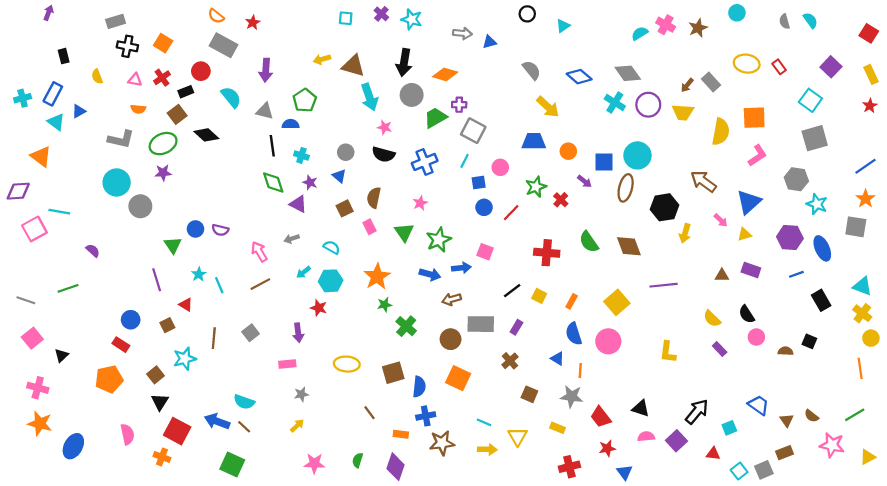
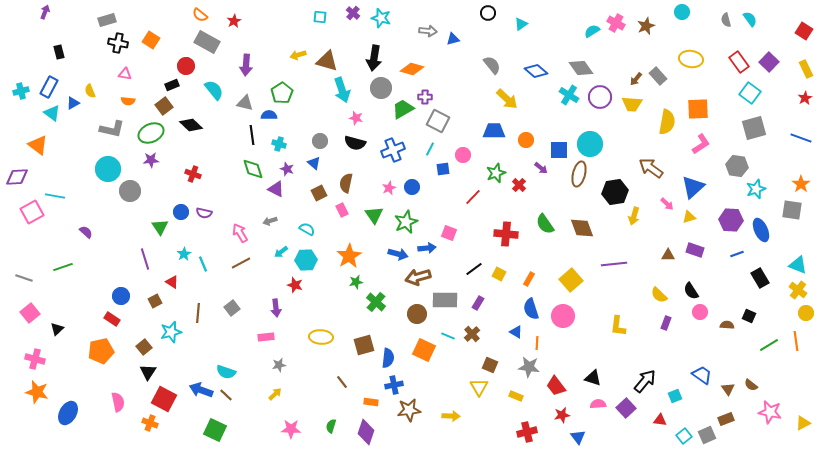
red rectangle: (779, 67) -> (739, 62), moved, size x1.5
yellow semicircle: (97, 77) -> (90, 91), moved
red cross: (162, 78) -> (193, 174), moved, turned -35
blue line: (866, 166) -> (801, 138), moved, turned 55
cyan star: (817, 204) -> (756, 189), turned 30
blue circle: (484, 207) -> (412, 187), moved
brown arrow: (452, 299) -> (418, 277), size x1.4
purple rectangle: (720, 349) -> (666, 323), turned 64
green line: (855, 415) -> (769, 345), moved
cyan line: (484, 422) -> (448, 336), moved
yellow triangle: (518, 436) -> (479, 387), moved

